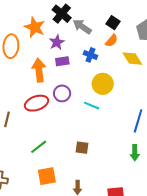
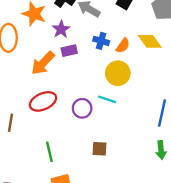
orange semicircle: (112, 41) -> (123, 46), moved
orange arrow: (39, 70) -> (43, 63), turned -125
purple circle: (62, 93) -> (82, 108), moved
green line: (39, 147) -> (49, 152), turned -60

